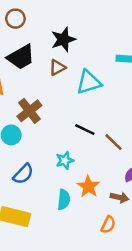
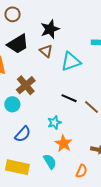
brown triangle: (57, 67) -> (46, 51), turned -48
orange star: (88, 186) -> (63, 143), moved
cyan semicircle: (64, 200) -> (50, 162), moved, turned -35
orange semicircle: (108, 225) -> (82, 171), moved

